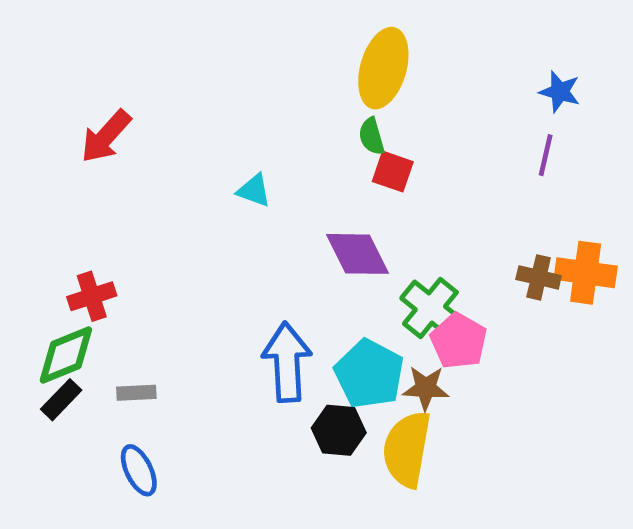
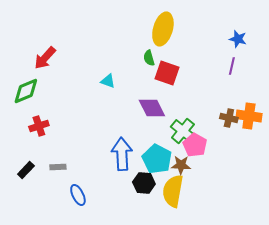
green semicircle: (372, 136) -> (149, 58), moved
red square: (393, 172) -> (167, 73), size x1.4
green diamond: (66, 355) -> (26, 91), moved
blue ellipse: (139, 470) -> (78, 195), moved

